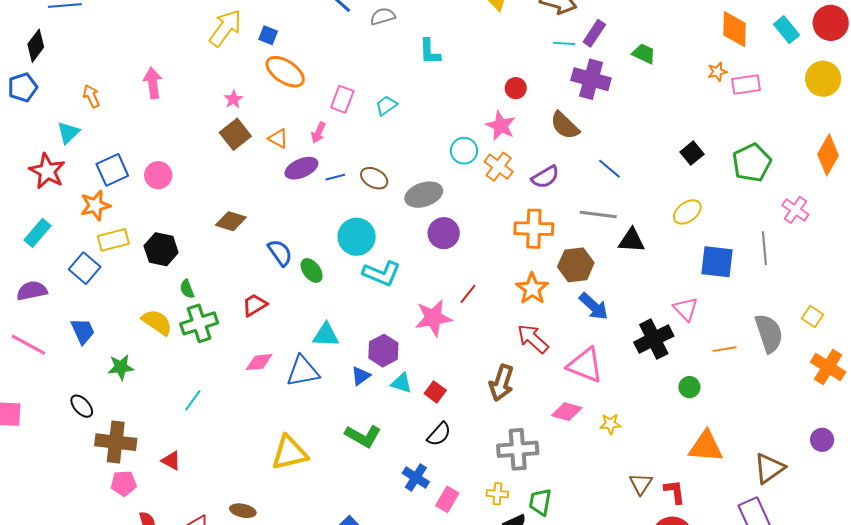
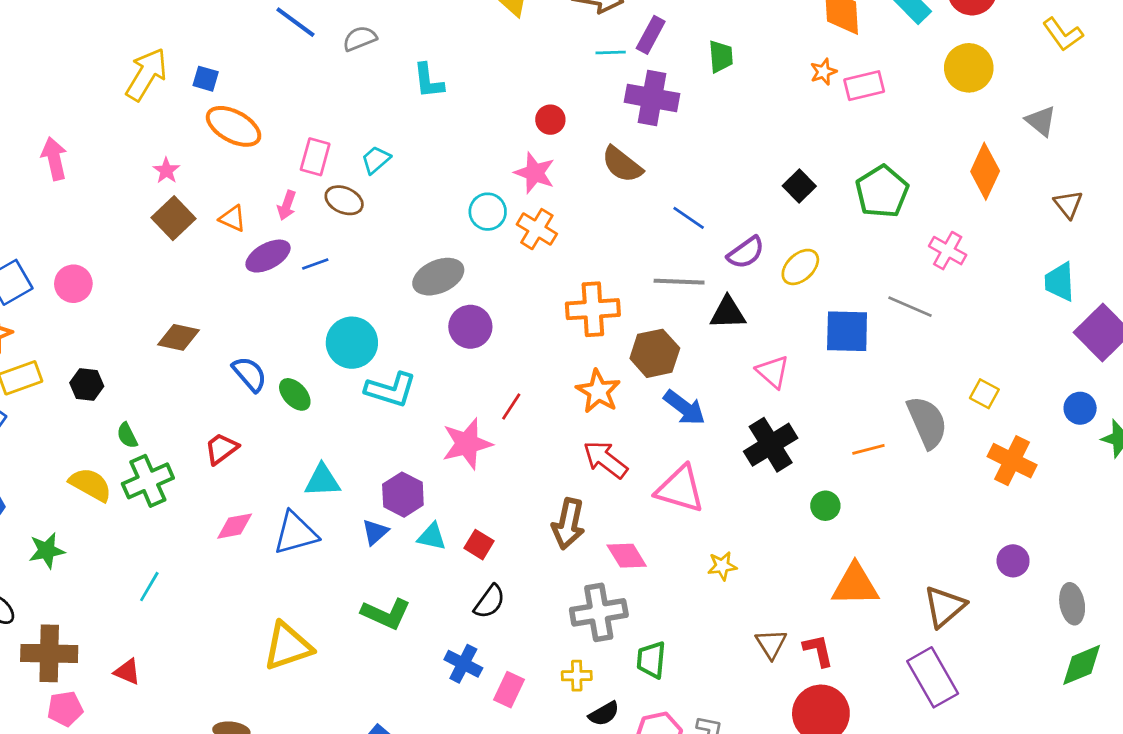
green trapezoid: (644, 54) -> (721, 56), turned 65
purple semicircle: (545, 177) -> (746, 253), moved
brown ellipse: (374, 178) -> (344, 200), moved
gray line: (764, 248) -> (910, 307), turned -56
black hexagon: (161, 249) -> (87, 385), size x0.7
pink triangle: (686, 309) -> (773, 372), moved
pink diamond: (567, 412) -> (627, 556), moved, turned 48
green trapezoid: (540, 502) -> (651, 660), moved

